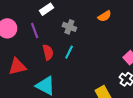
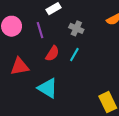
red semicircle: (48, 52) -> (52, 54), turned 42

